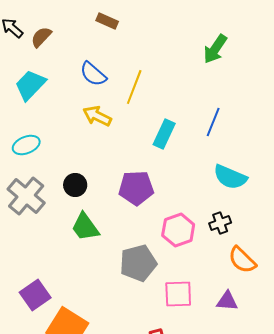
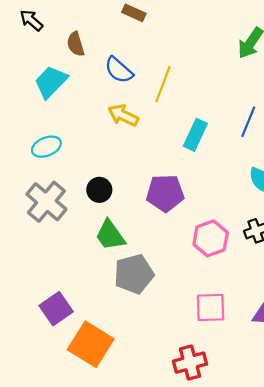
brown semicircle: (41, 37) -> (76, 44), moved, turned -60
gray pentagon: (138, 263) -> (134, 274), moved

